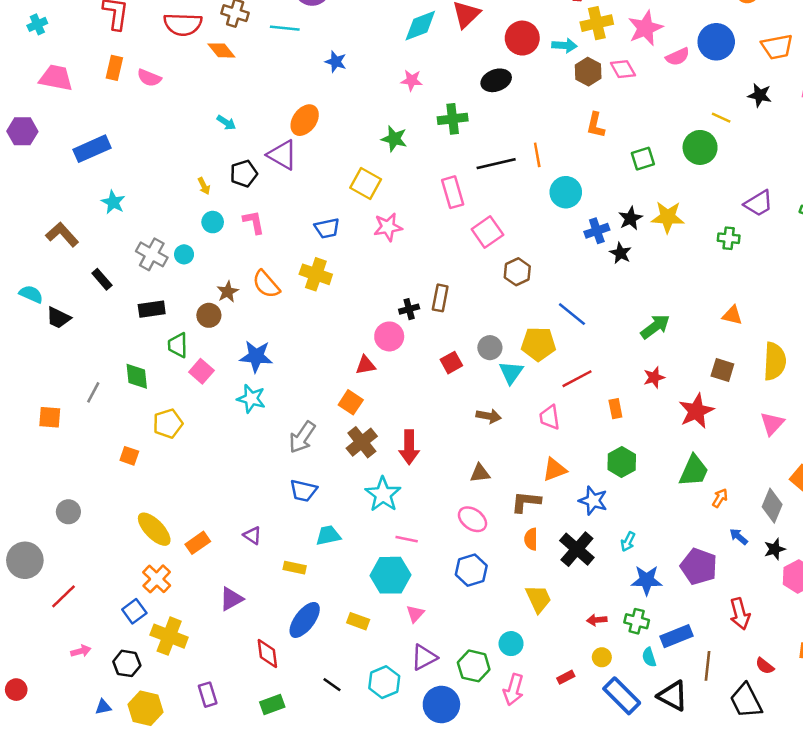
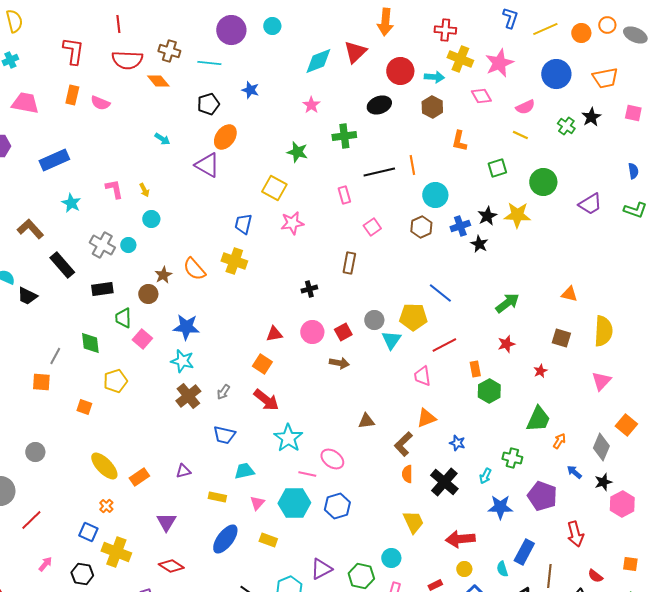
yellow cross: (597, 23) -> (460, 59), turned 35
pink semicircle: (678, 57) -> (525, 107), moved
brown hexagon: (588, 72) -> (432, 107), moved
pink star: (412, 80) -> (311, 105), turned 30
black star: (760, 95) -> (591, 117), turned 30
yellow line: (721, 118) -> (520, 135), moved
green circle: (700, 147) -> (543, 182), moved
black pentagon: (244, 174) -> (208, 104), moved
pink rectangle: (453, 192) -> (344, 195), size x0.7
pink L-shape: (254, 222) -> (114, 189), moved
blue trapezoid: (327, 228) -> (243, 224), turned 115
pink square: (487, 232) -> (372, 227), size x0.7
green cross: (729, 238) -> (566, 126), moved, turned 30
brown hexagon: (517, 272) -> (421, 227), moved
black rectangle: (102, 279) -> (62, 265), size x1.5
brown rectangle: (440, 298) -> (349, 263), moved
pink circle: (389, 336) -> (312, 332), moved
red star: (696, 411) -> (540, 371), size x0.5
brown arrow: (489, 416) -> (339, 363), moved
orange square: (50, 417) -> (41, 382), moved
gray arrow: (302, 437) -> (223, 392), size x0.6
brown cross: (362, 442) -> (188, 396), moved
red arrow: (409, 447) -> (266, 400), moved, turned -52
green hexagon: (622, 462) -> (489, 391), moved
blue star: (593, 501) -> (457, 443), size x0.7
brown L-shape: (526, 502) -> (403, 444), turned -50
pink ellipse: (472, 519) -> (332, 459), moved
purple triangle: (252, 535) -> (183, 471), turned -49
blue hexagon: (471, 570) -> (337, 506), moved
orange cross: (157, 579) -> (106, 506), size x0.6
purple triangle: (231, 599) -> (166, 522), turned -30
blue square: (134, 611) -> (88, 532), turned -30
pink triangle: (415, 614) -> (257, 503), moved
red arrow: (597, 620) -> (460, 539), size x1.8
green cross: (637, 621) -> (512, 458), moved
blue rectangle: (676, 636) -> (524, 552), turned -40
pink arrow: (81, 651) -> (45, 564), turned -35
red diamond: (267, 654) -> (171, 566), moved, turned -50

